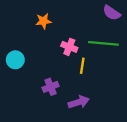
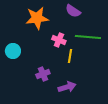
purple semicircle: (112, 13) -> (73, 11), moved
orange star: (43, 21) -> (37, 18), size x1.6

